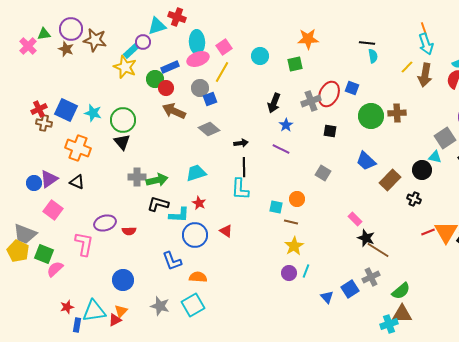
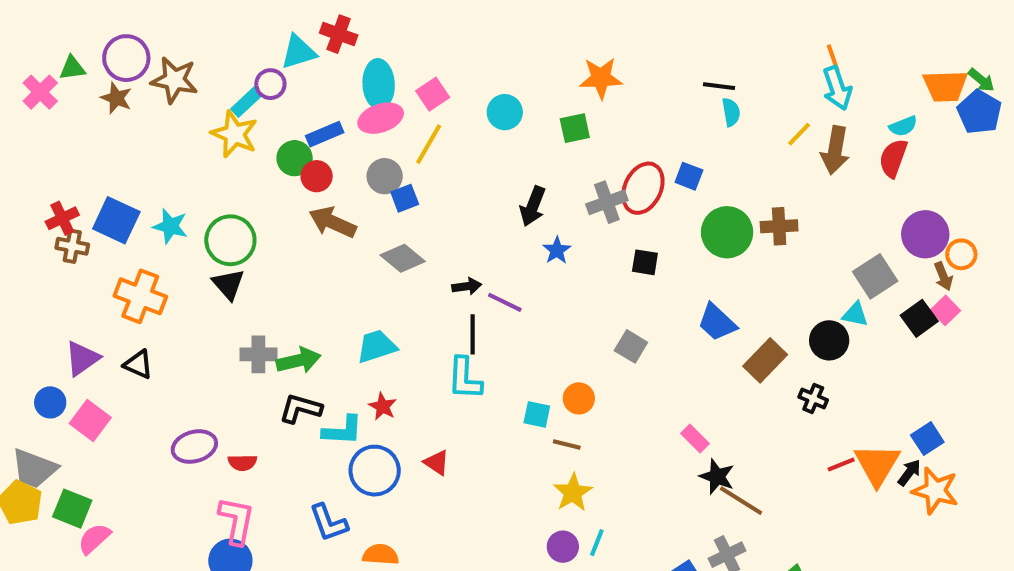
purple line: (281, 149) -> (505, 302), moved
blue circle: (34, 183) -> (50, 402), moved
pink L-shape: (84, 244) -> (236, 521), moved

